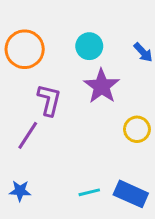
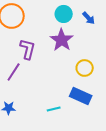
cyan circle: (89, 46) -> (64, 14), moved
blue rectangle: (131, 194) -> (81, 96), moved

